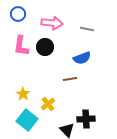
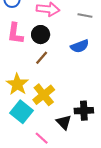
brown line: (70, 79) -> (42, 58), moved, turned -40
yellow star: (23, 94) -> (17, 84), size x1.5
yellow cross: (48, 104) -> (44, 95), size x1.5

